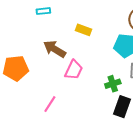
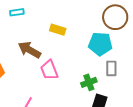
pink trapezoid: (74, 70) -> (49, 70), turned 135

